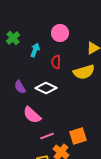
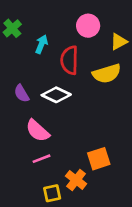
pink circle: (60, 33) -> (88, 26), moved
red semicircle: (56, 62) -> (69, 60), size x1.5
pink line: (47, 136) -> (42, 159), moved

